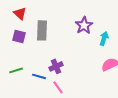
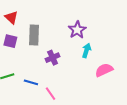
cyan arrow: (104, 38) -> (87, 50), moved
purple cross: (56, 66) -> (53, 58), moved

